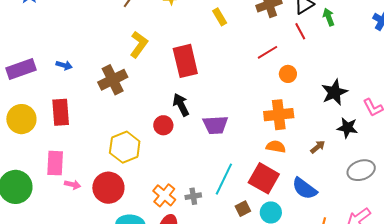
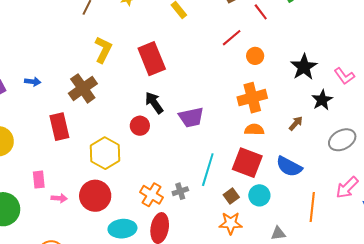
red rectangle: (61, 112) -> (59, 127), moved
black star: (347, 128) -> (322, 100), turned -30
pink rectangle: (55, 163) -> (39, 180), size x0.7

